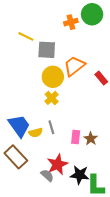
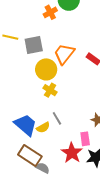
pink rectangle: (76, 137) -> (85, 139), moved
gray semicircle: (47, 175) -> (43, 168), moved

